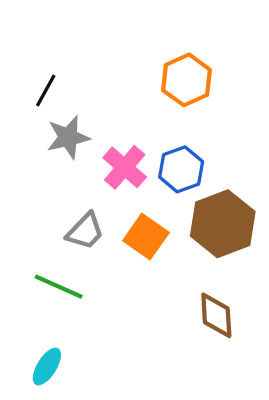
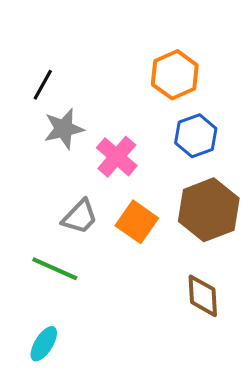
blue hexagon: (181, 169) -> (196, 136), moved

